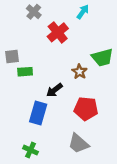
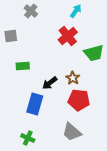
red cross: (58, 32) -> (68, 36), moved
gray square: (12, 56) -> (11, 36), moved
brown star: (79, 72) -> (73, 78), moved

